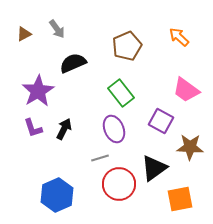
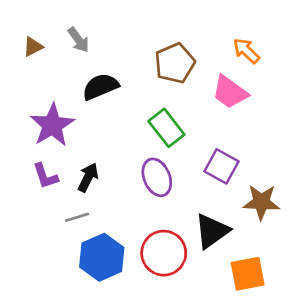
pink trapezoid: (186, 90) -> (230, 92), moved
gray line: (100, 158) -> (77, 217), moved
blue hexagon: (57, 195) -> (102, 257), moved

